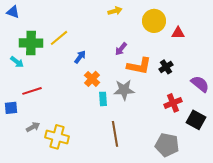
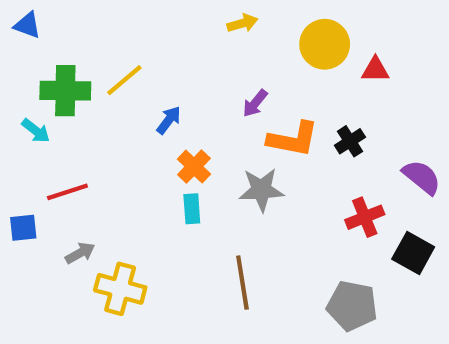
cyan rectangle: (103, 99) -> (192, 209), moved
gray arrow: (33, 127) -> (80, 253), moved

